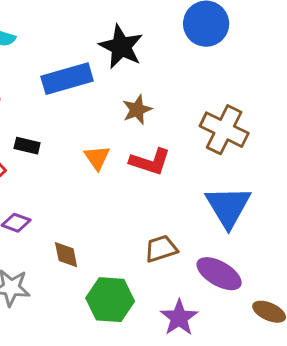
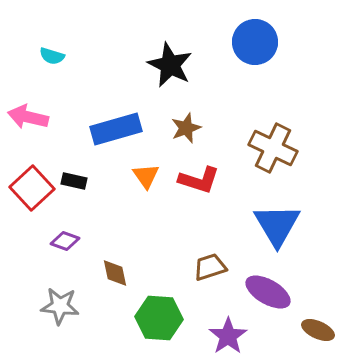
blue rectangle: (67, 79) -> (116, 129), moved
black rectangle: (27, 146) -> (74, 181), moved

